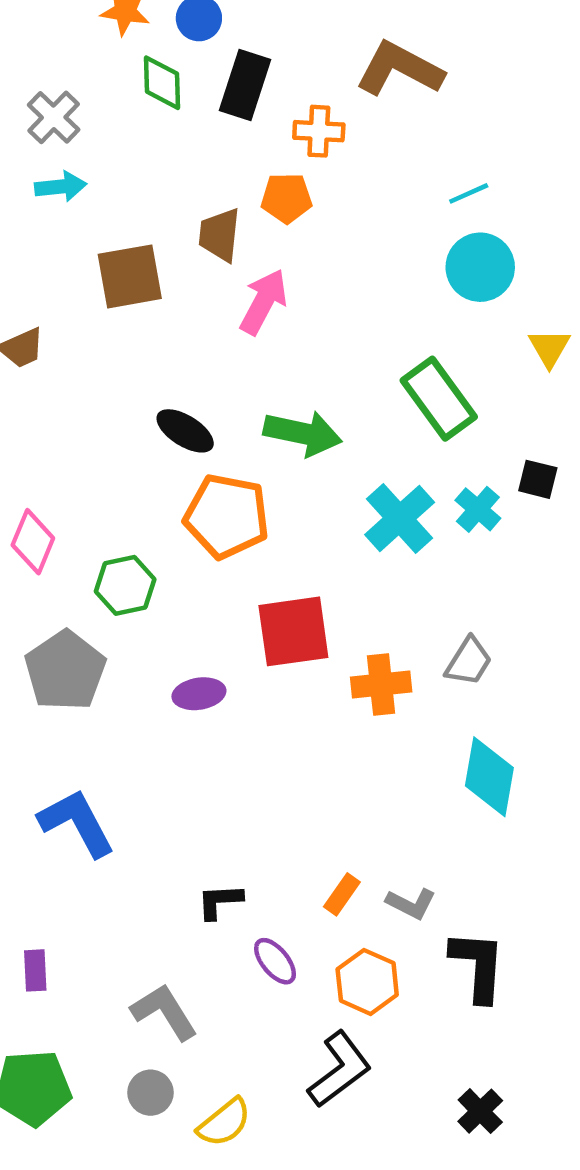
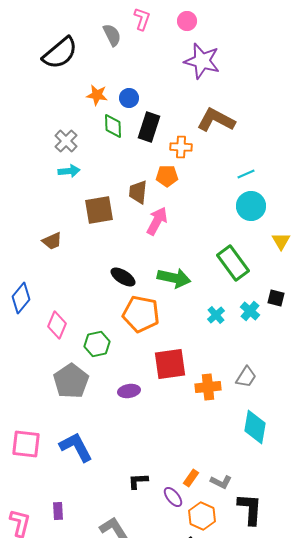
cyan cross: (400, 519) -> (216, 315), size x0.6
purple ellipse: (275, 961) -> (173, 497), moved

